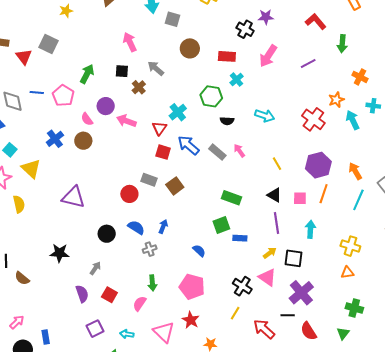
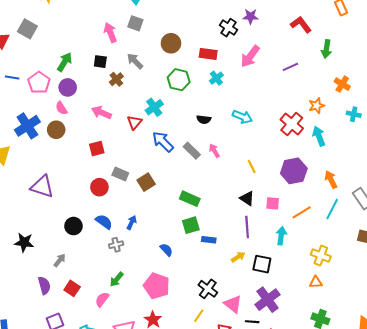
gray square: (173, 19) -> (135, 23), moved
green hexagon: (211, 96) -> (179, 80), moved
purple circle: (106, 106) -> (68, 87), moved
cyan arrow: (353, 120) -> (319, 136), moved
blue cross: (55, 139) -> (27, 126), size x1.4
red square: (163, 152) -> (97, 148), moved, turned -35
orange line: (324, 194) -> (302, 212), moved, turned 36
green rectangle: (231, 198) -> (190, 199), moved
pink triangle: (267, 277) -> (233, 304), moved
green arrow: (152, 283) -> (117, 279), turned 42

